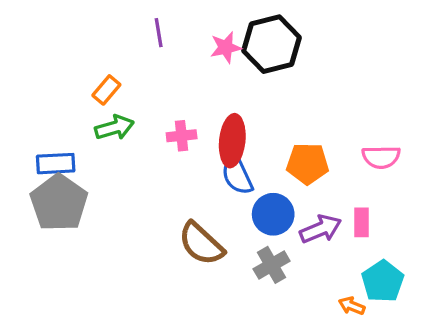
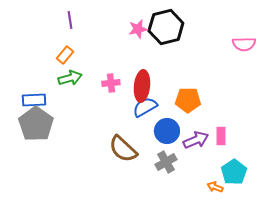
purple line: (159, 33) -> (70, 20), moved
pink semicircle: (381, 157) -> (244, 44), moved
blue semicircle: (237, 175) -> (145, 107), turned 85

